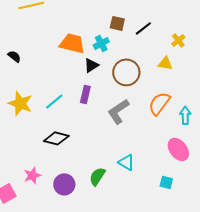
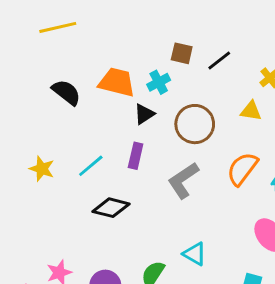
black semicircle: (14, 56) -> (66, 92), moved, size x1.5
yellow star: (20, 103) -> (42, 169), size x0.7
black diamond: (56, 138) -> (111, 208), moved

